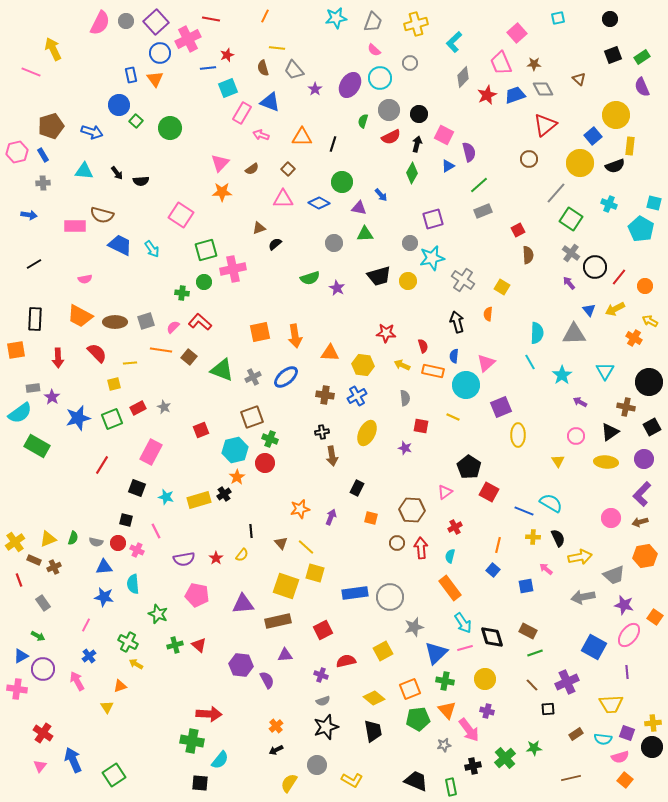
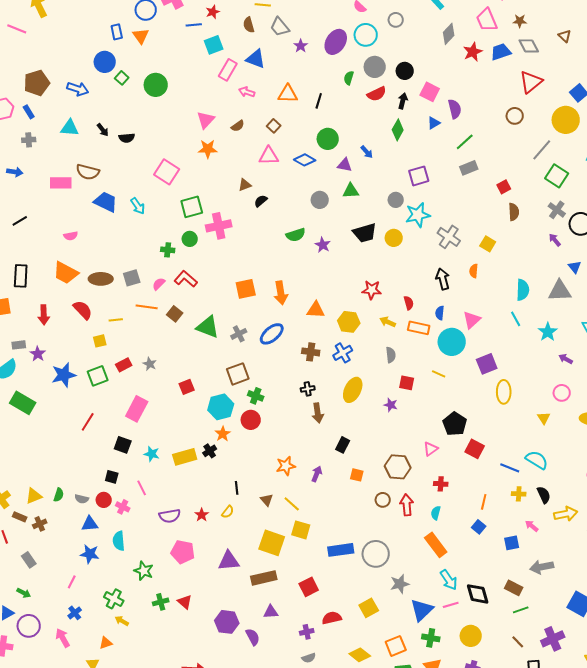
red cross: (455, 527) -> (441, 484), turned 32
gray arrow: (583, 597) -> (542, 567), moved
purple cross: (321, 675) -> (307, 632), turned -32

